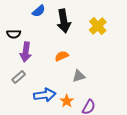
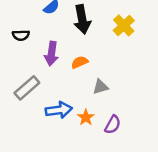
purple arrow: (26, 52) -> (51, 54), moved
gray rectangle: (19, 77) -> (27, 88), size x1.5

